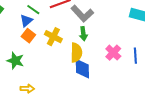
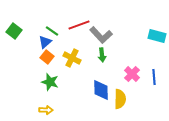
yellow semicircle: (76, 53) -> (120, 99), moved
green star: (15, 61) -> (50, 82), moved

